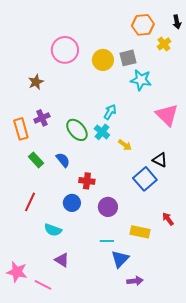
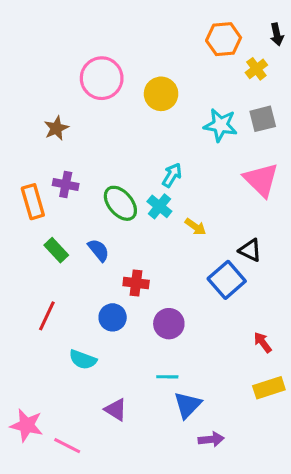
gray square: (128, 58) -> (263, 119), moved
purple cross: (42, 118) -> (66, 184), turned 35
yellow rectangle: (140, 232) -> (269, 388), moved, turned -30
purple triangle: (62, 260) -> (116, 410), moved

